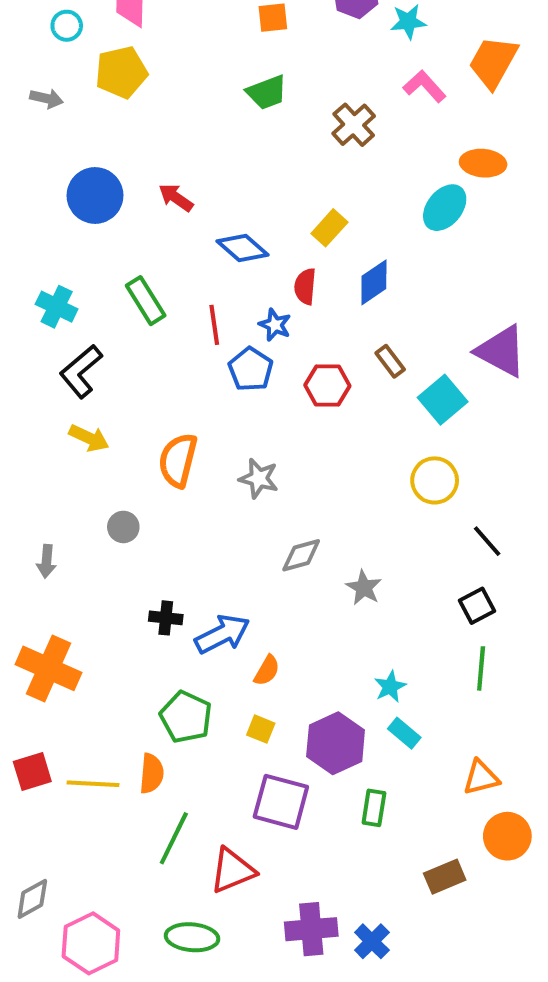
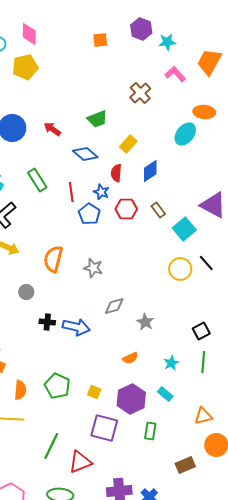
green trapezoid: (267, 92) -> (97, 119), moved
red hexagon: (327, 385) -> (126, 209), moved
black line: (487, 541) -> (206, 263), moved
black cross: (166, 618) -> (47, 322), moved
blue arrow: (222, 634) -> (76, 327), moved, turned 40
orange semicircle: (267, 670) -> (130, 358), moved, turned 35
cyan star: (390, 687) -> (171, 363), moved
orange semicircle: (152, 774) -> (20, 390), moved

